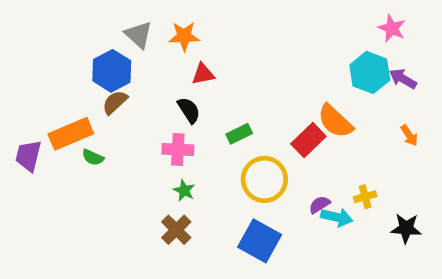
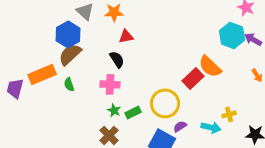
brown semicircle: (115, 102) -> (70, 54), size x1.4
green rectangle: (239, 134) -> (133, 112), moved
green semicircle: (93, 157) -> (69, 84), moved, turned 48
purple semicircle: (319, 205) -> (180, 126), moved

